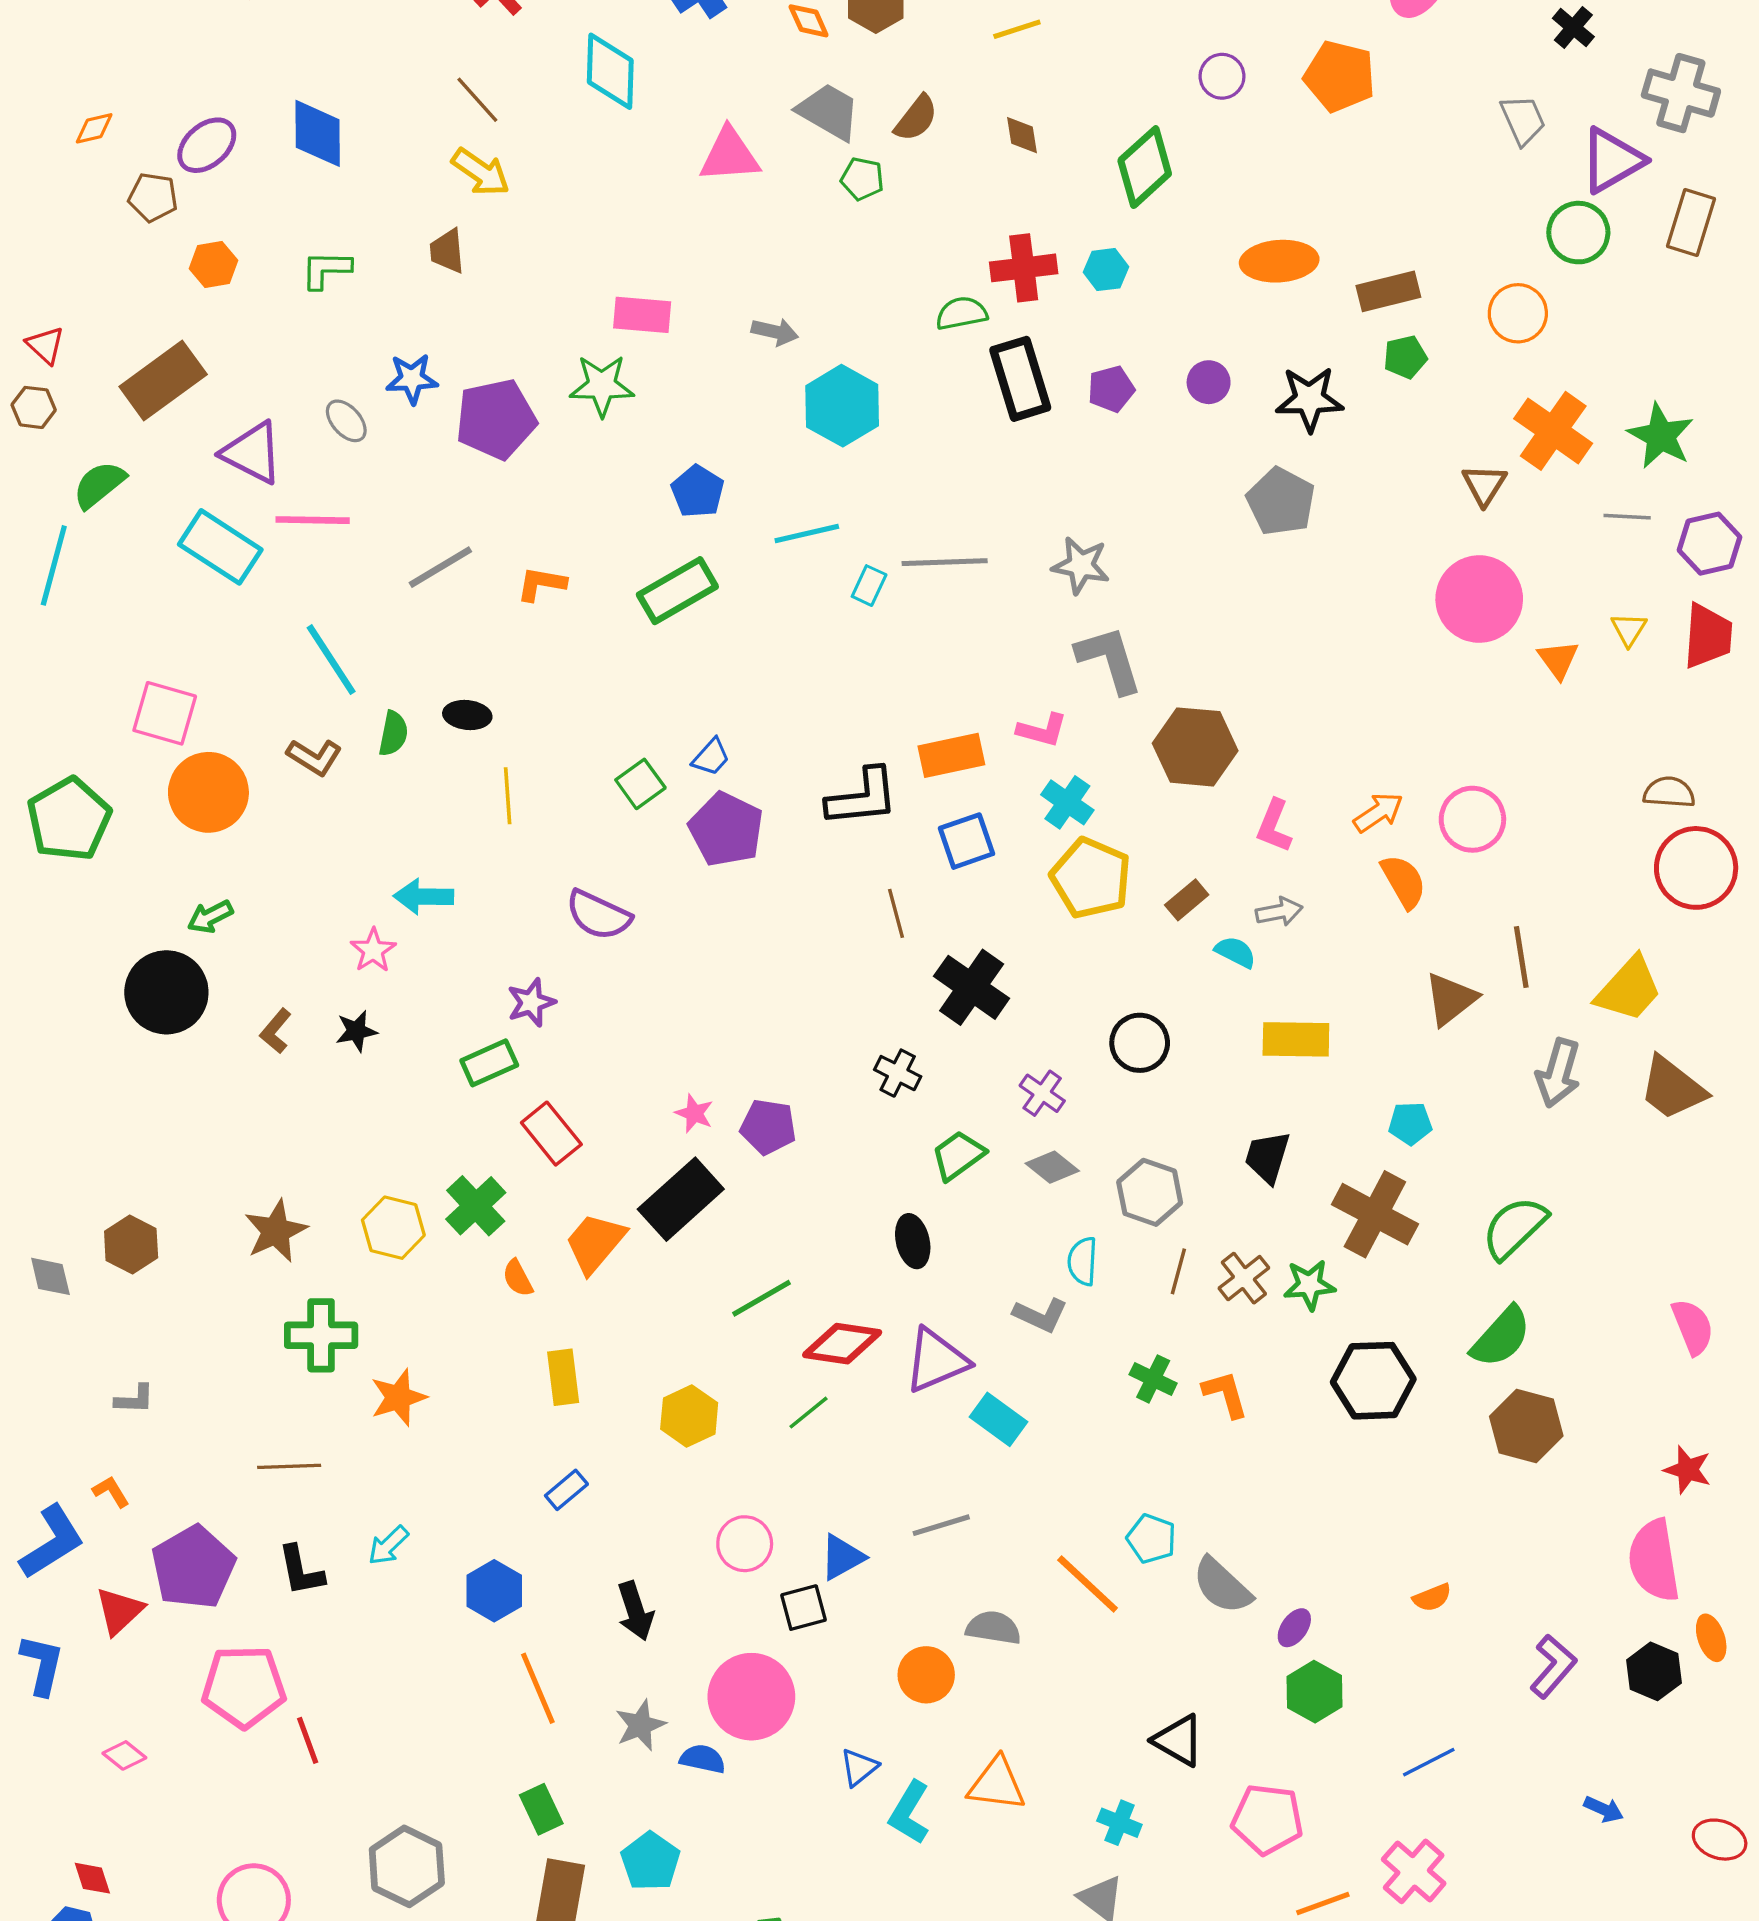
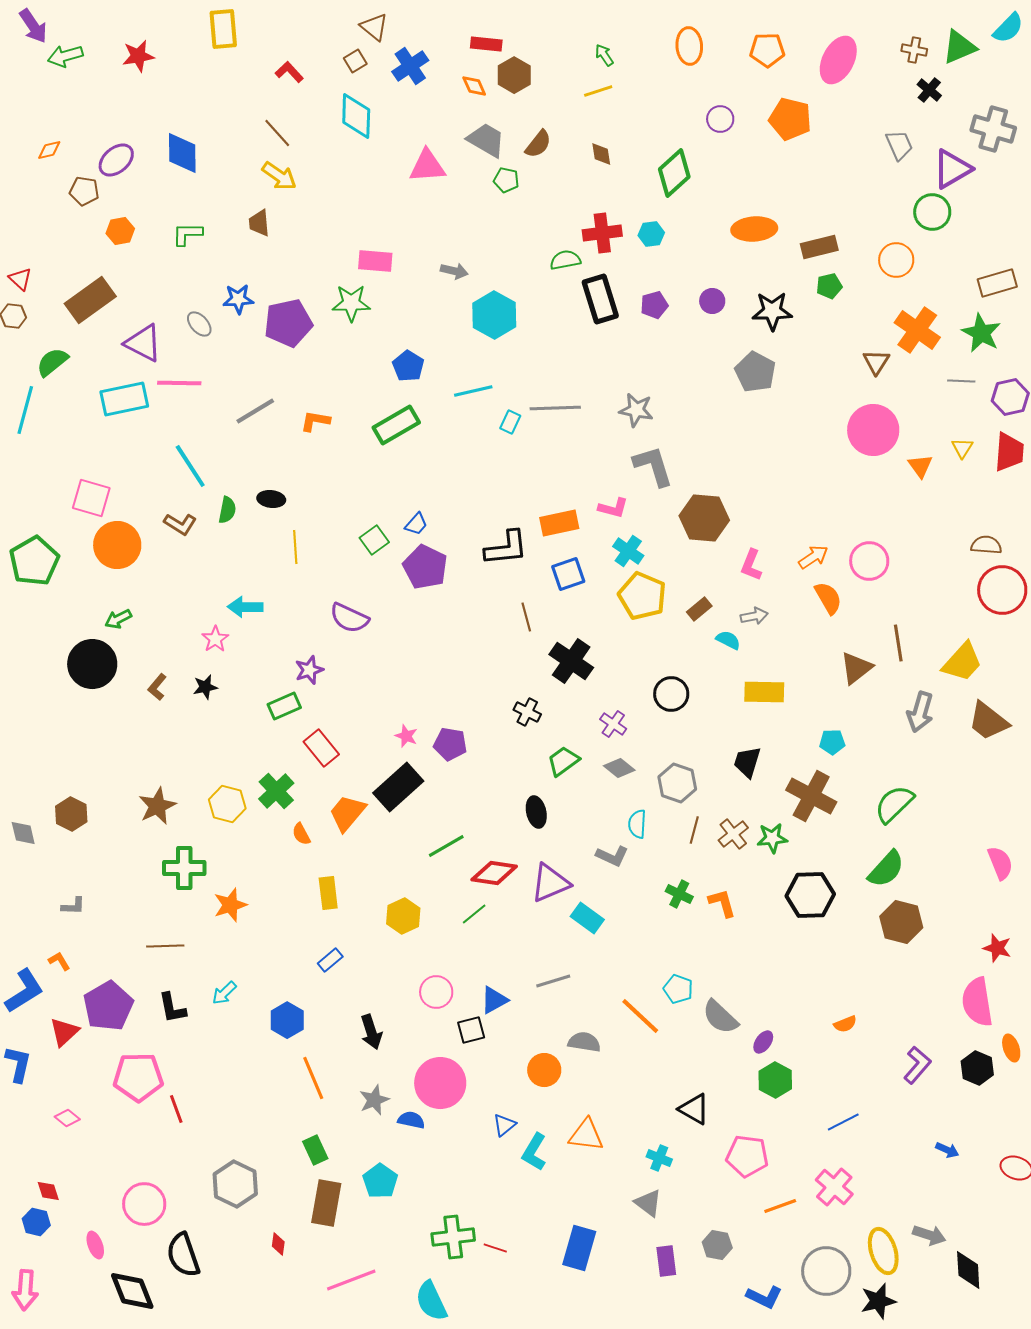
brown rectangle: (1691, 223) -> (997, 283), moved, turned 57
cyan rectangle: (220, 547) -> (124, 399), turned -45

